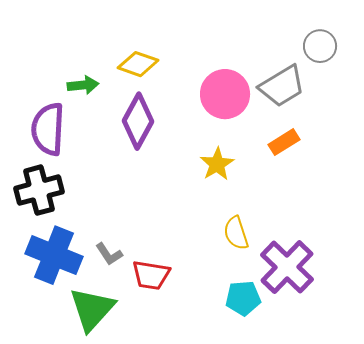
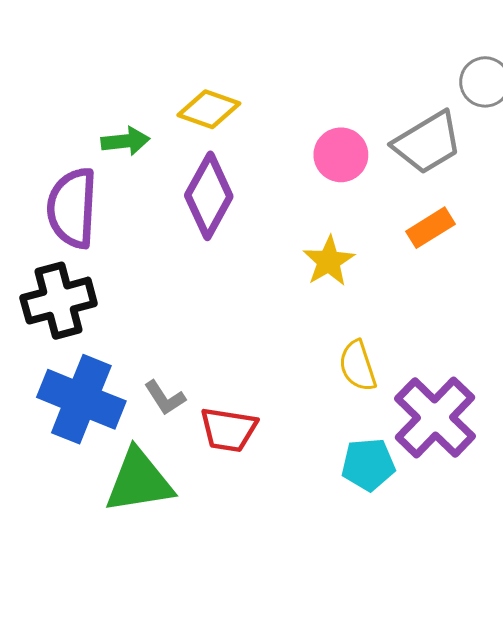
pink circle: (225, 94) -> (341, 155), size x0.7
green triangle: (92, 309) -> (139, 481), turned 39

